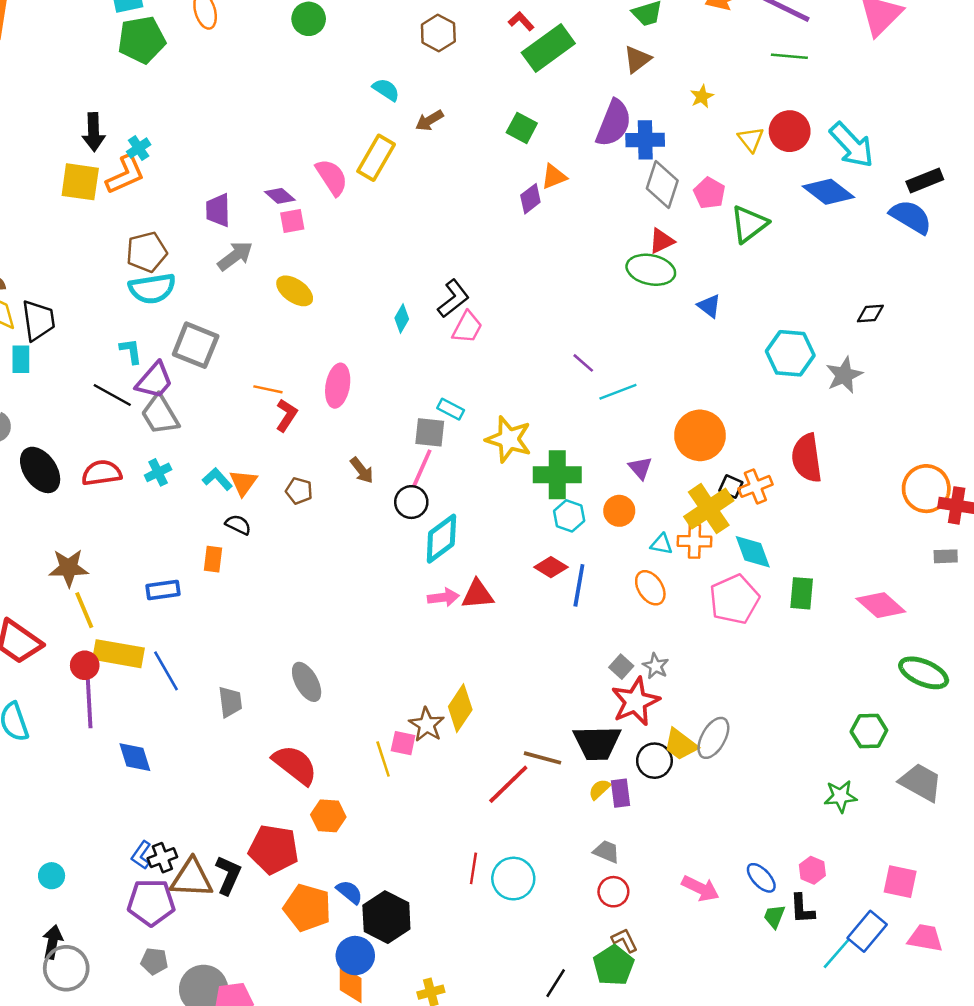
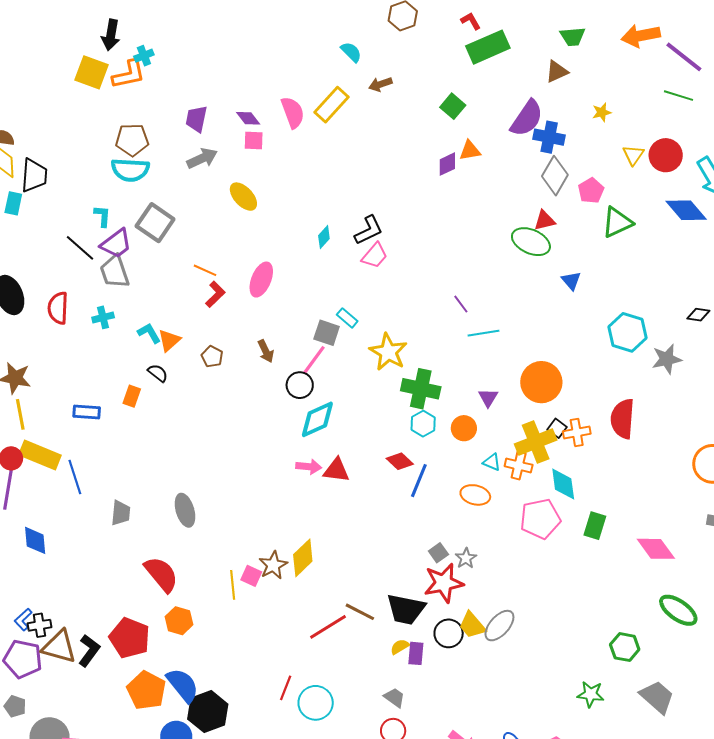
red semicircle: (102, 473) -> (58, 308), turned -92
orange ellipse: (650, 588) -> (475, 495), turned -56
blue semicircle: (349, 892) -> (183, 685), size x1.6

